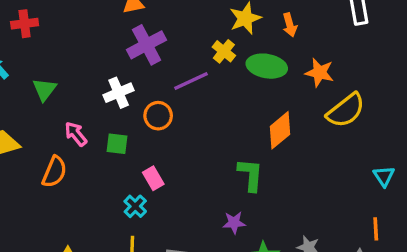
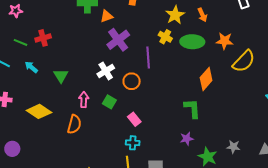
purple line: (191, 81) -> (148, 57), turned -60
pink arrow: (76, 134) -> (84, 100), turned 49
green square: (117, 144) -> (109, 102), turned 32
cyan cross: (135, 206) -> (133, 143), moved, turned -32

